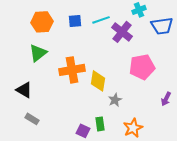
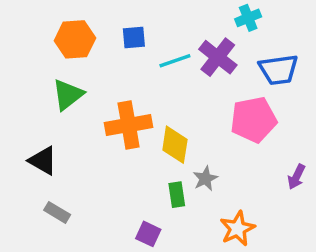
cyan line: (101, 20) -> (175, 61), moved
blue trapezoid: (162, 26) -> (279, 70), moved
green rectangle: (100, 124) -> (177, 195), moved

